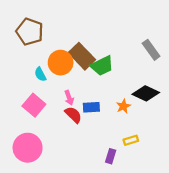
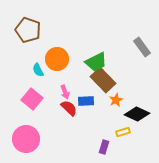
brown rectangle: (82, 56) -> (103, 80), moved
black diamond: (146, 93) -> (137, 114), moved

